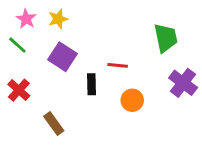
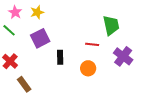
purple square: (62, 57) -> (40, 38), turned 30
red line: (118, 65) -> (92, 44), moved
brown rectangle: (54, 123) -> (24, 84), moved

